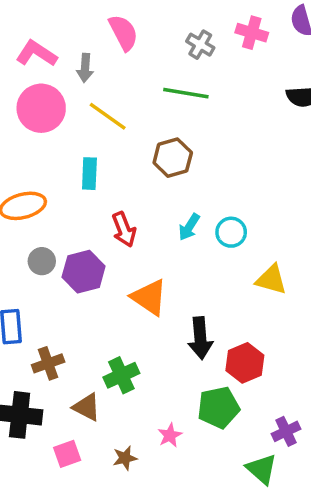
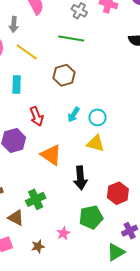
yellow triangle: (271, 280) -> (96, 143), moved
red hexagon: (245, 363) -> (118, 193), moved
green triangle: (262, 469) -> (116, 252), turned 48

